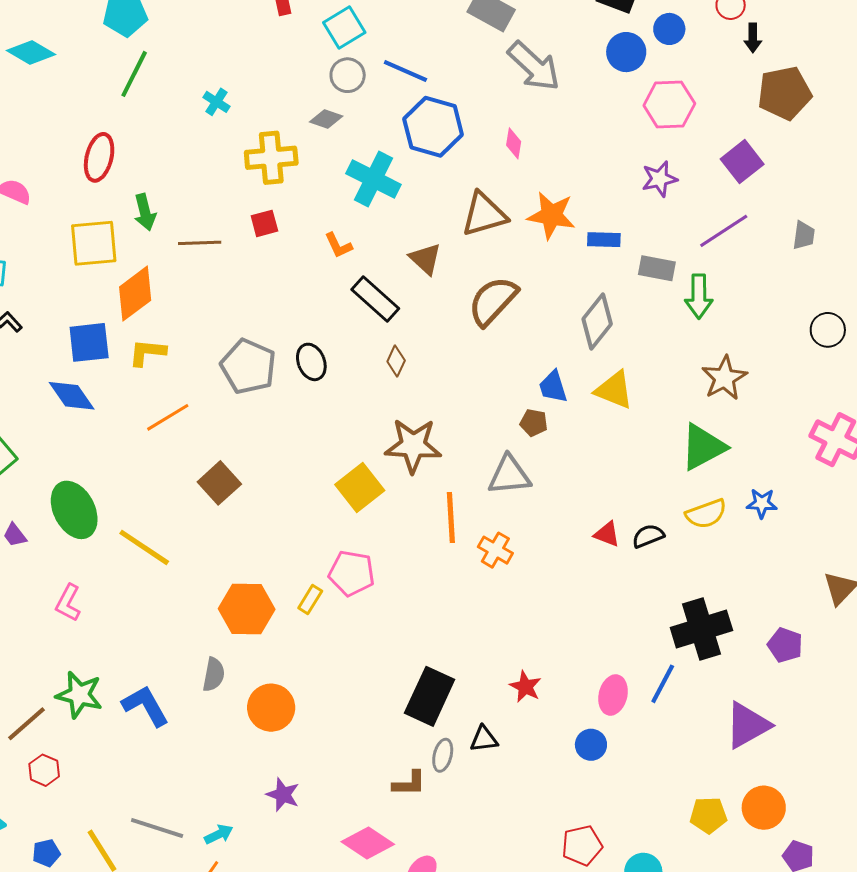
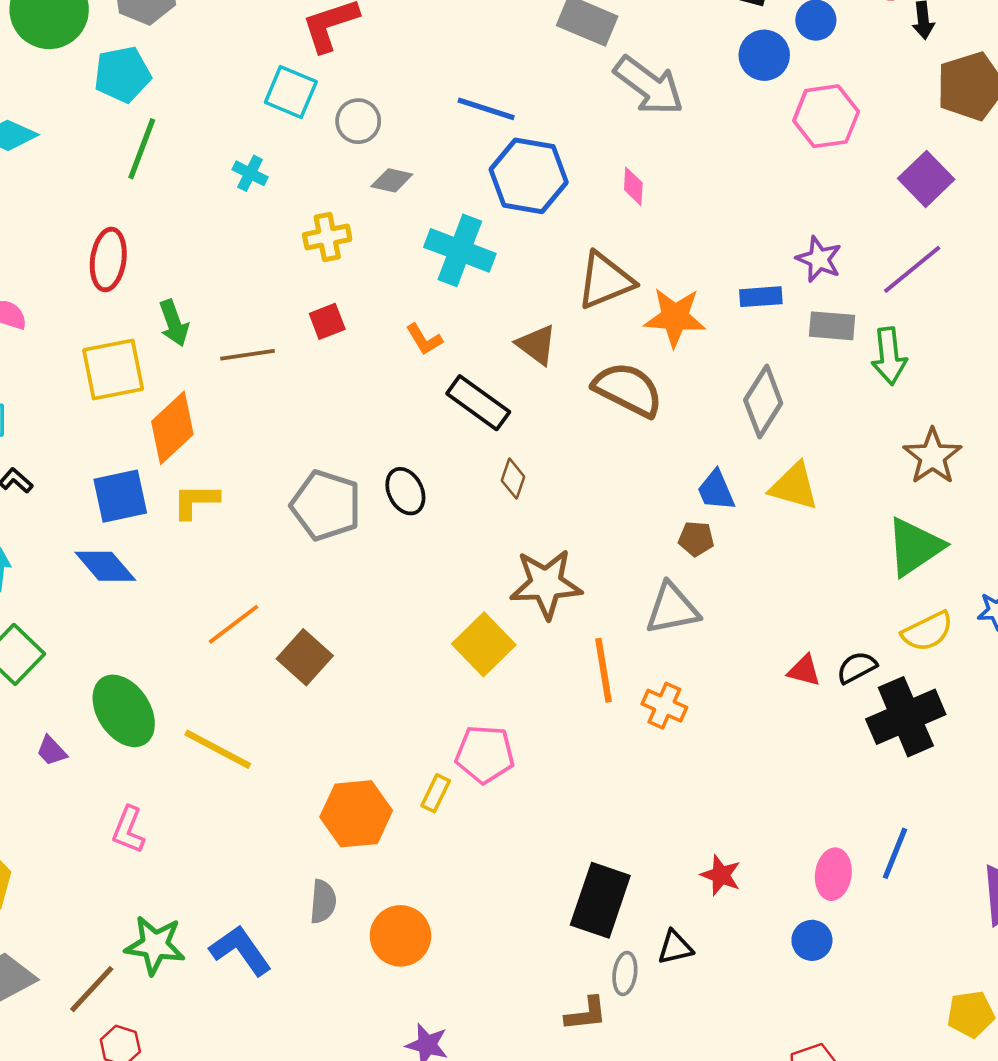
cyan square: (344, 27) -> (291, 92), moved, turned -30
gray circle: (348, 75) -> (358, 121), moved
yellow cross: (271, 158) -> (327, 237), size x0.7
purple star: (659, 179) -> (819, 259), moved, turned -30
orange star: (551, 215) -> (675, 317), moved
brown semicircle: (493, 301) -> (628, 389), turned 80
orange line: (168, 417) -> (234, 624), moved
black cross: (701, 629) -> (906, 717), moved

